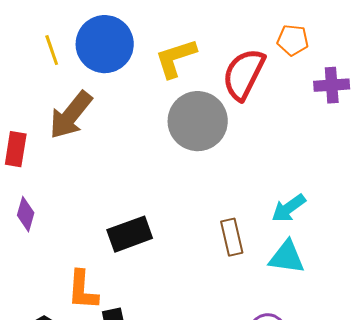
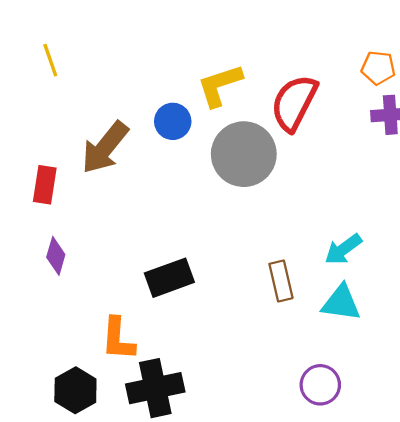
orange pentagon: (293, 40) -> (378, 68), moved
blue circle: (105, 44) -> (173, 121), moved, size x0.6
yellow line: (52, 50) -> (50, 60), moved

